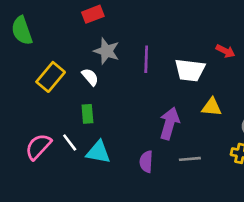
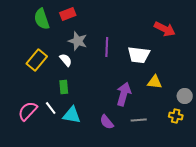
green semicircle: (22, 31) -> (42, 19), moved
red arrow: (225, 51) -> (165, 29), moved, size x1.5
purple semicircle: (146, 162) -> (107, 122), turned -42

